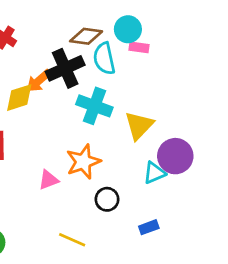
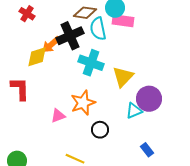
pink rectangle: (139, 47) -> (123, 21), size x1.5
blue rectangle: (149, 227) -> (147, 150), moved, turned 72

